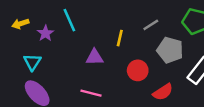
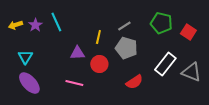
purple star: (45, 33) -> (35, 25), moved
gray pentagon: (170, 50) -> (126, 48), moved
red circle: (138, 70) -> (99, 64), moved

